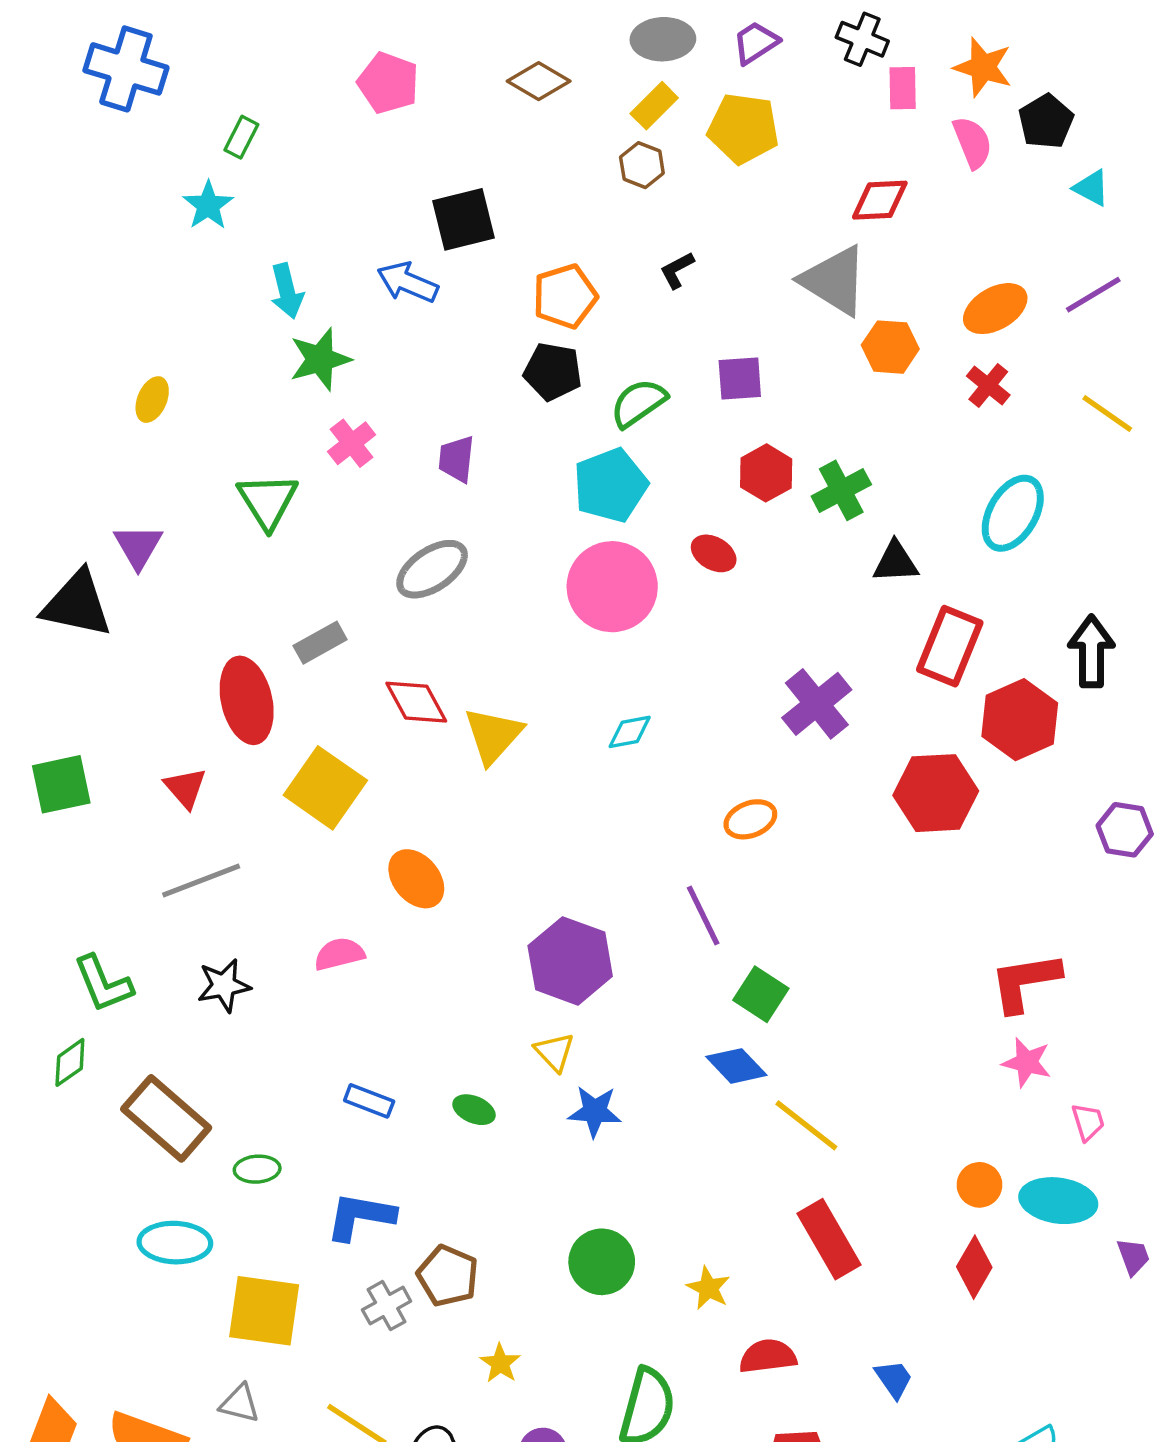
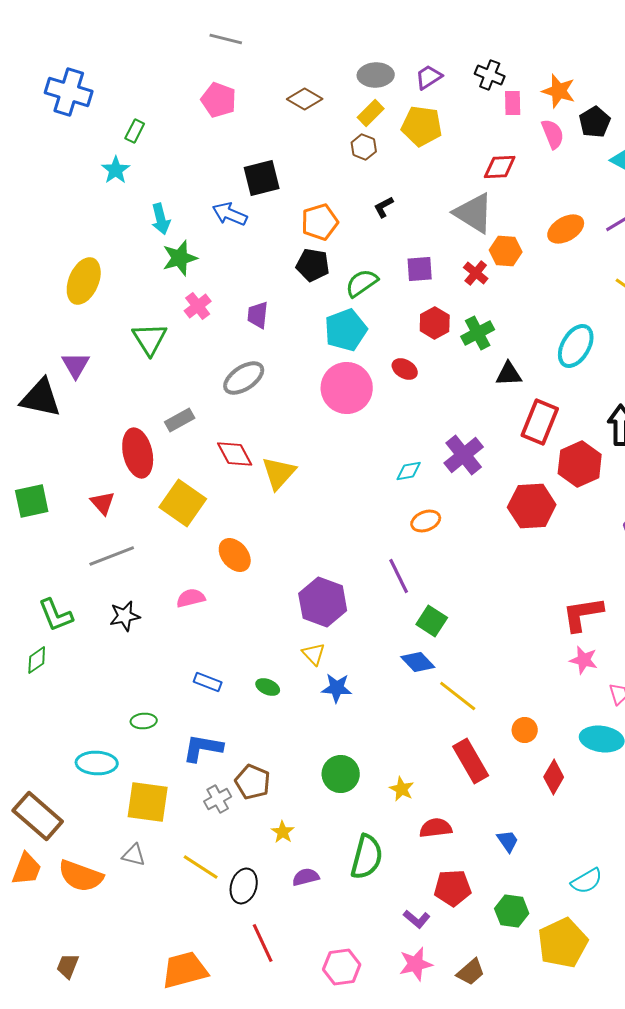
red cross: (988, 386) -> (476, 273), moved
yellow ellipse: (152, 400) -> (84, 281), size x1.8
cyan diamond: (630, 732) -> (409, 471), moved
brown rectangle: (166, 1118) -> (38, 816), moved
orange circle: (979, 1185) -> (525, 730), moved

